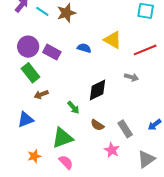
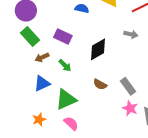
purple rectangle: (52, 52) -> (63, 36), moved
green arrow: (73, 108) -> (65, 65), moved
blue triangle: (26, 120) -> (42, 83), moved
pink star: (112, 150) -> (130, 108), moved

